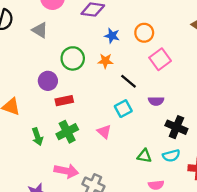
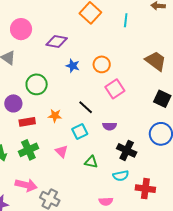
orange star: (105, 61) -> (55, 116), moved
green triangle: (144, 156) -> (91, 162), moved

